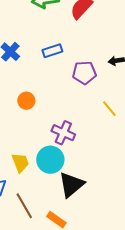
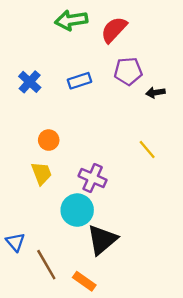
purple pentagon: (84, 73) -> (128, 71), moved
yellow trapezoid: (20, 163) -> (42, 173), moved

